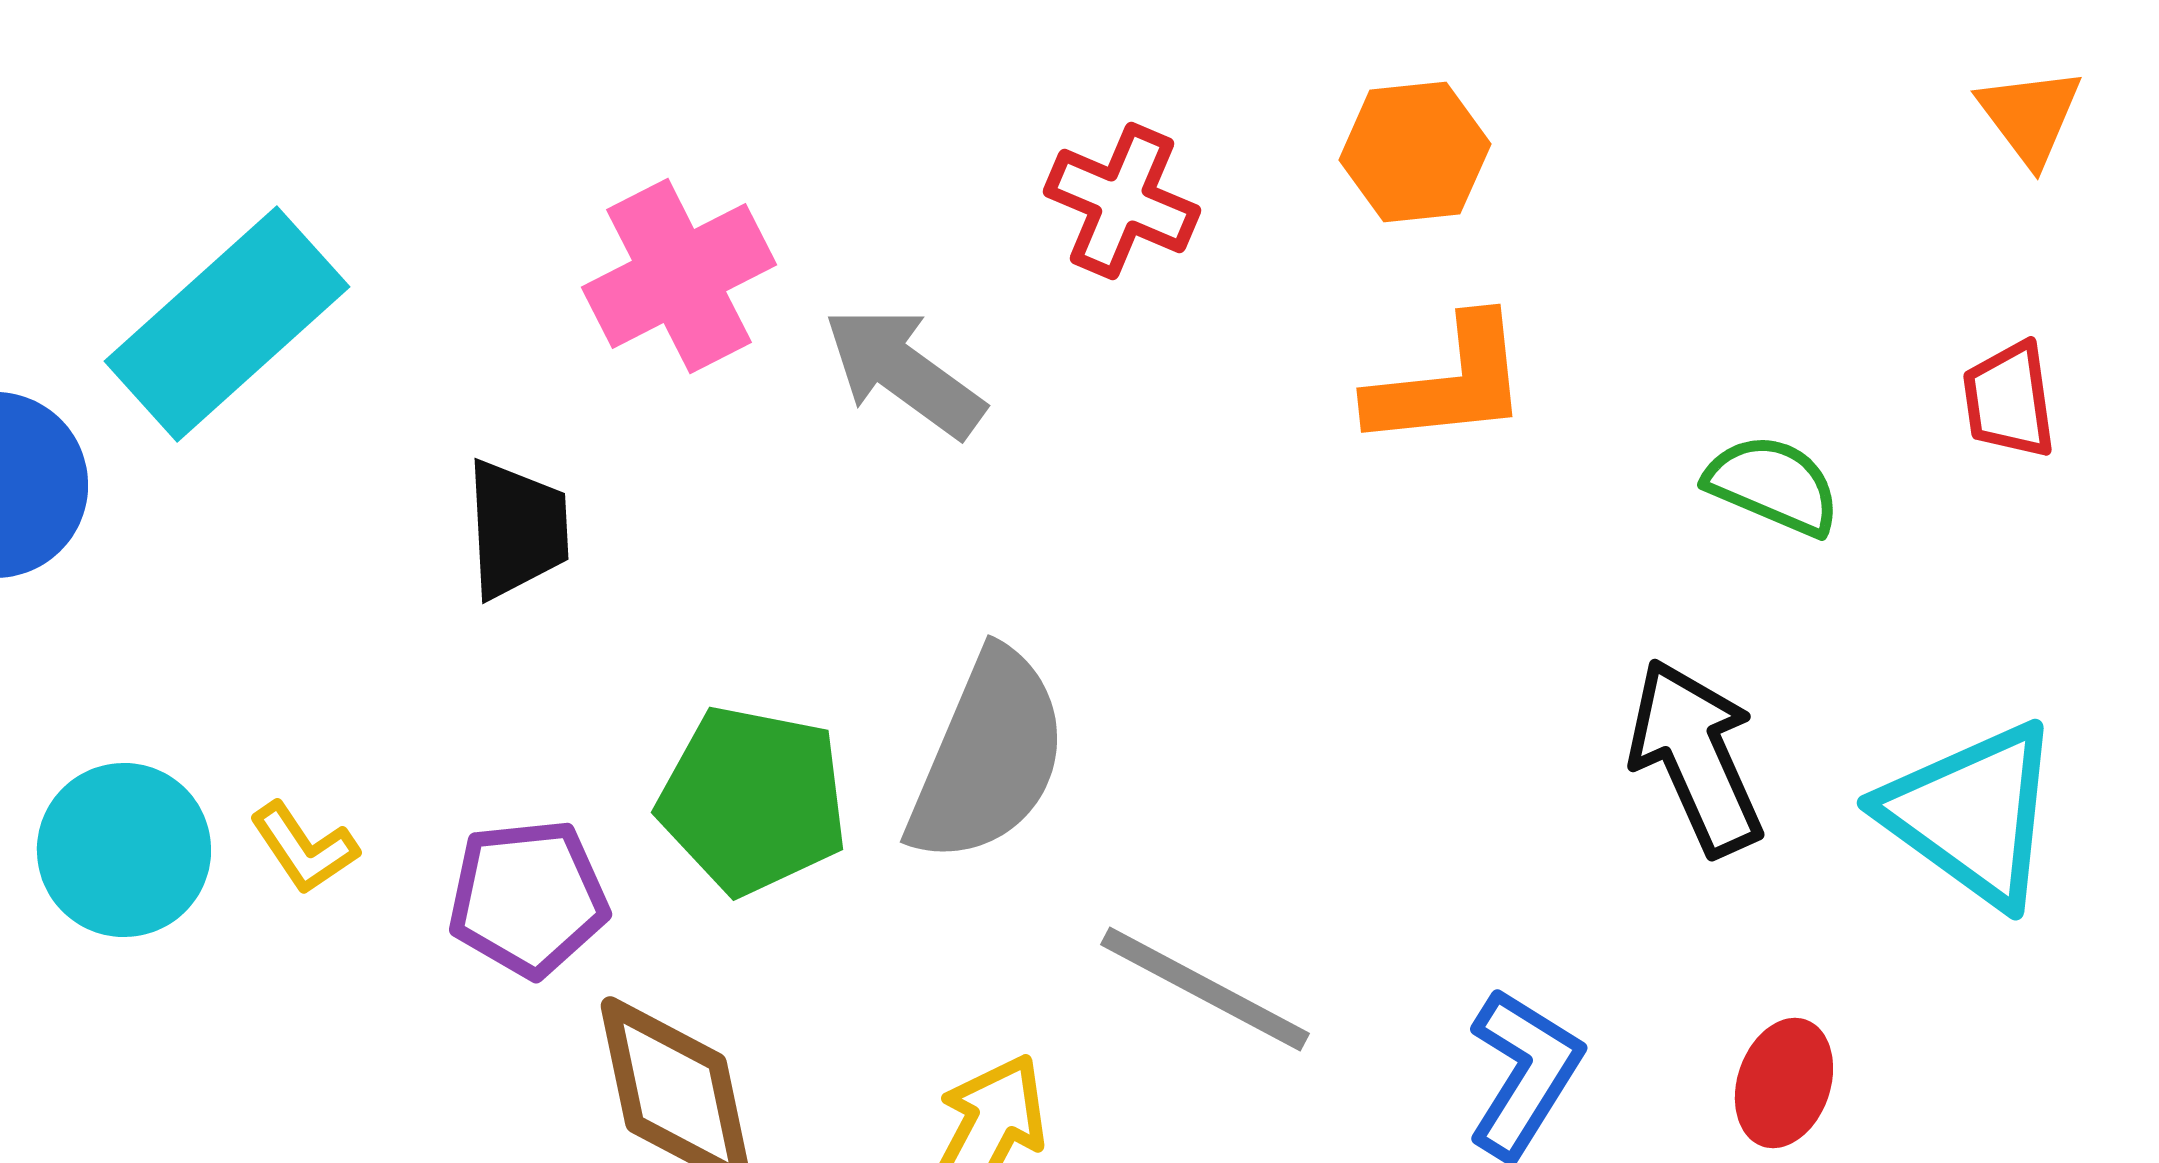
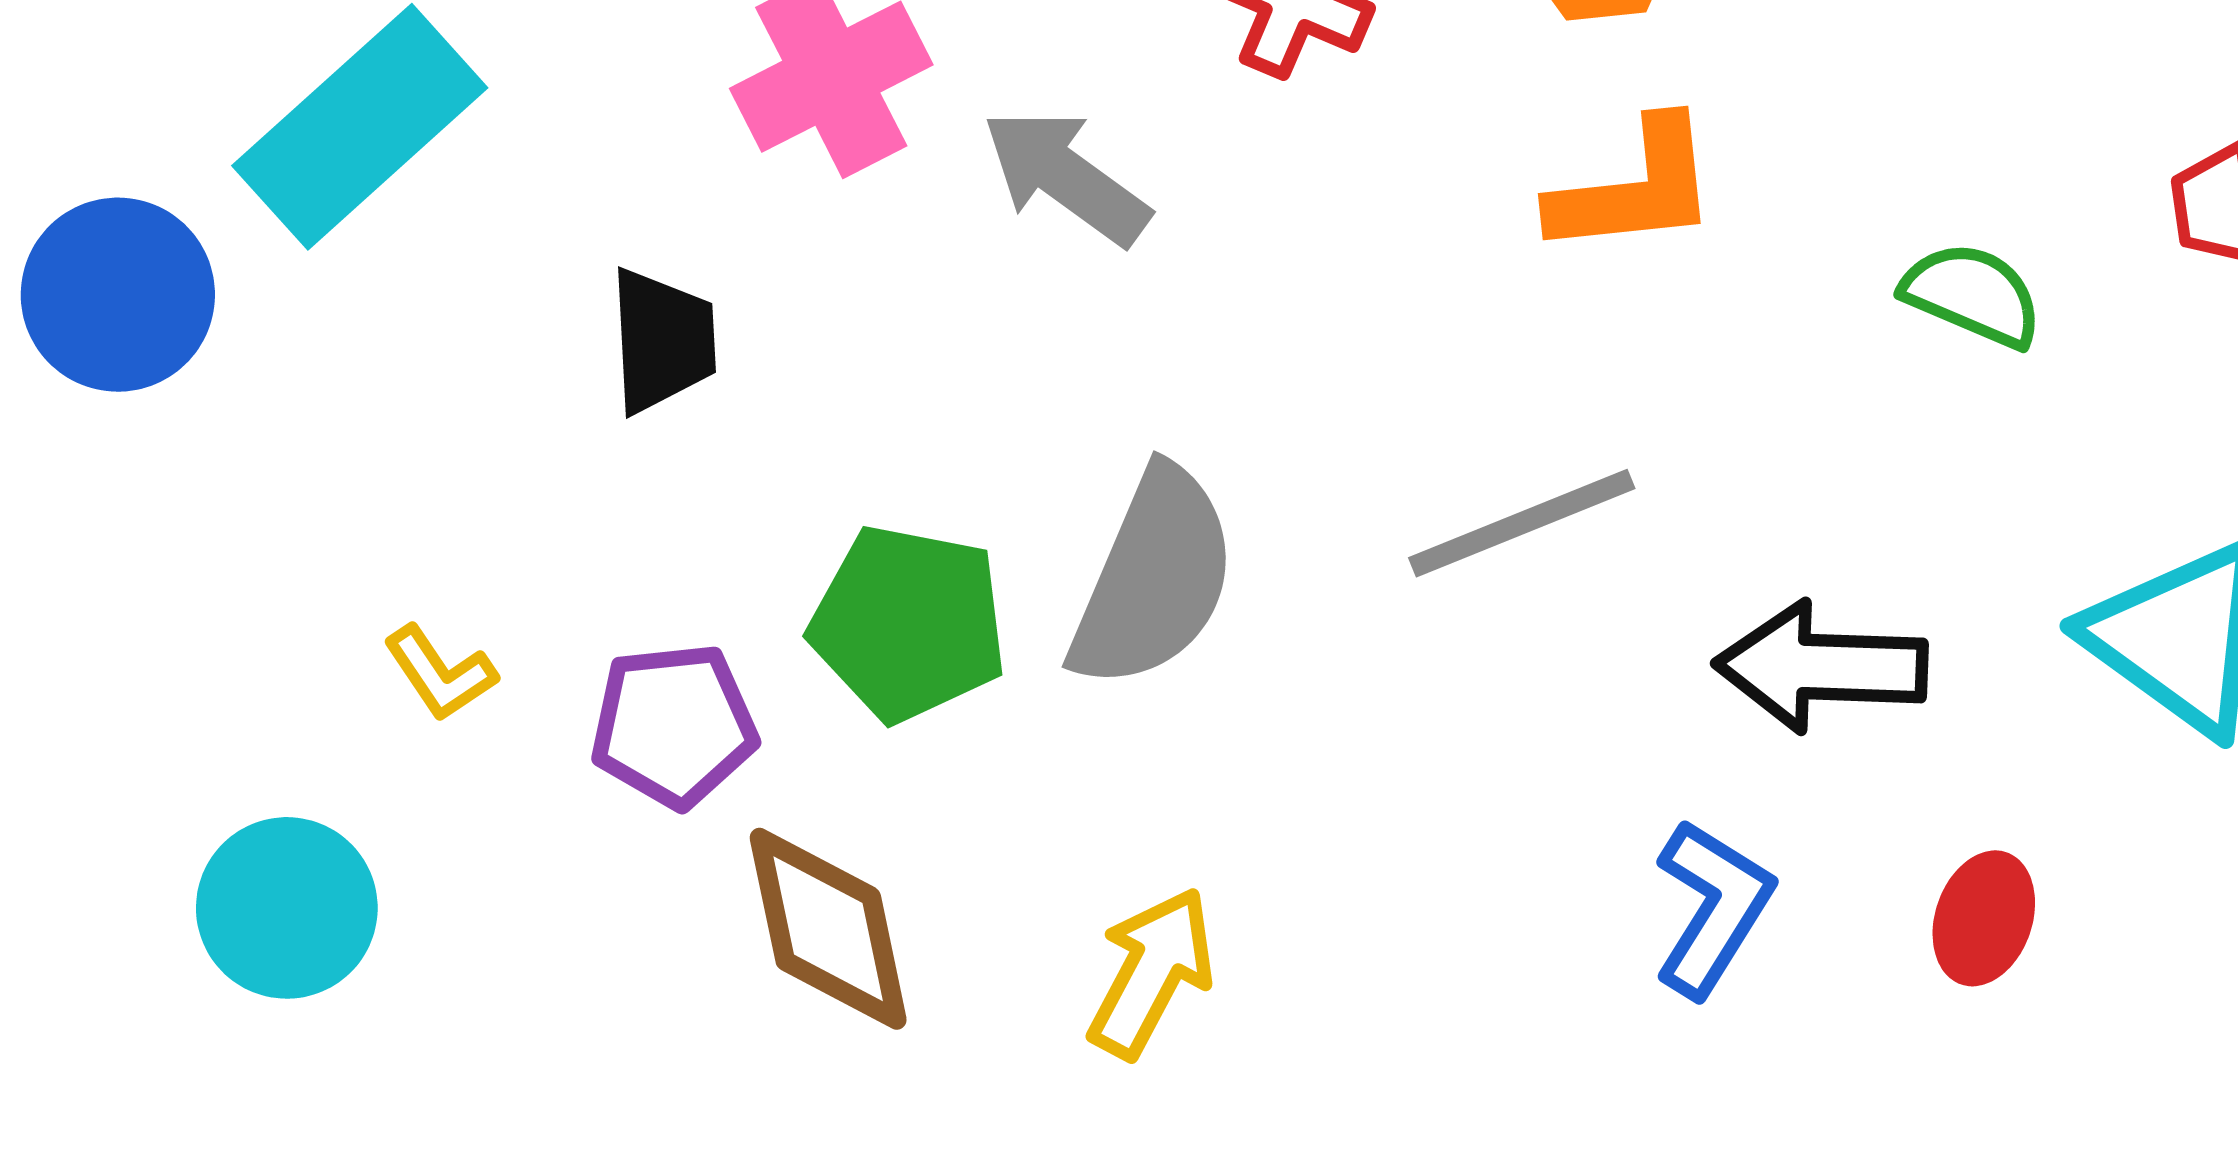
black arrow: (1696, 757) -> (1821, 667), moved, turned -64
cyan circle: (124, 850) -> (287, 908), moved
gray line: (1205, 989) -> (1522, 523), moved, turned -50

